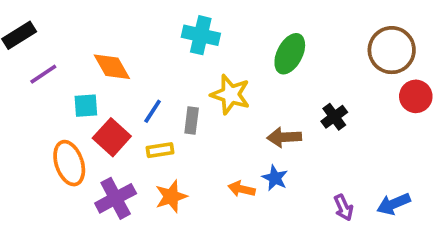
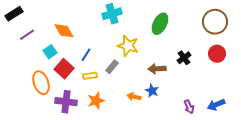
cyan cross: (201, 35) -> (112, 14), turned -30
red circle: (416, 96) -> (217, 54), moved
cyan square: (86, 106) -> (50, 52), turned -32
gray rectangle: (192, 120) -> (112, 67), moved, turned 32
purple cross: (116, 198) -> (66, 102), turned 35

